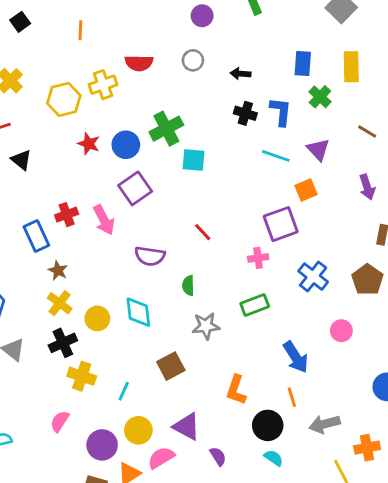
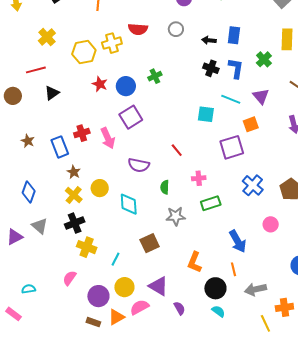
blue rectangle: (303, 64) -> (234, 35), moved
green cross: (166, 129) -> (155, 76), size x0.6
black triangle: (21, 160) -> (52, 93), turned 42
cyan square: (194, 160) -> (206, 114), moved
pink cross: (258, 258) -> (199, 178), moved
yellow circle: (97, 318) -> (100, 188), moved

